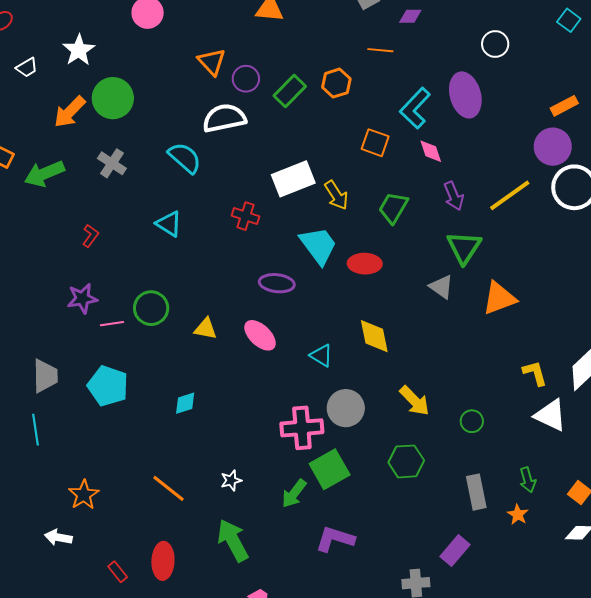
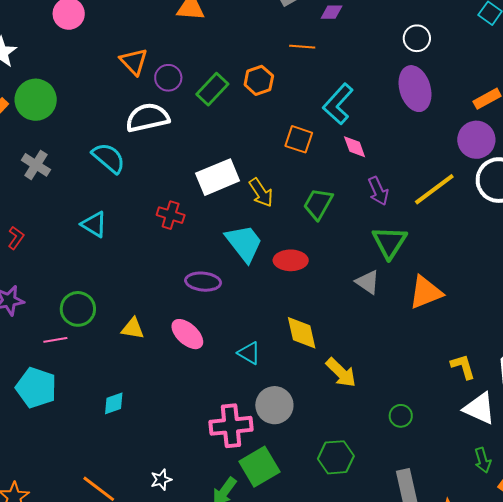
purple ellipse: (465, 95) -> (415, 89), moved
pink line: (112, 324) -> (55, 340), moved
yellow arrow: (414, 401) -> (341, 373), moved
green arrow: (528, 480) -> (483, 460), moved

